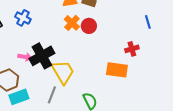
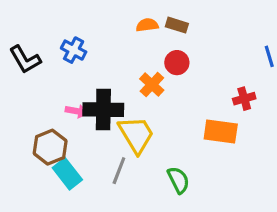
orange cross: (72, 23) -> (152, 85), moved
black cross: (42, 56) -> (103, 110), turned 30
cyan rectangle: (19, 97) -> (67, 174), turned 72

